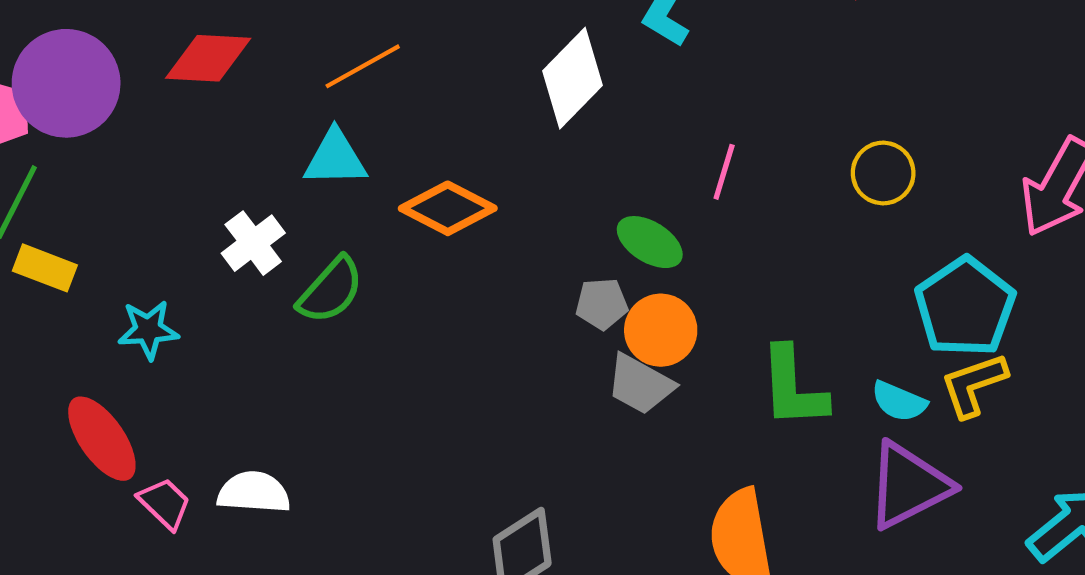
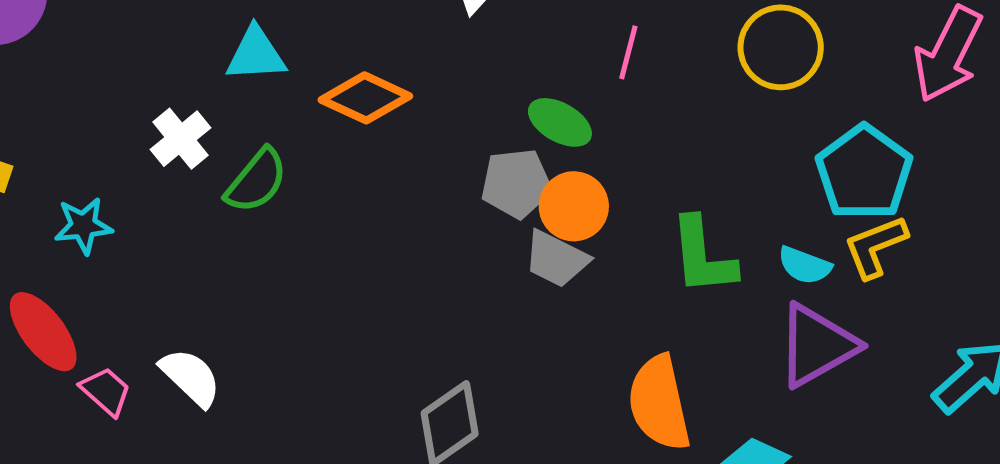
yellow circle: (883, 173) -> (781, 47), size x1.4
gray pentagon: (602, 304) -> (516, 183), size x1.4
white semicircle: (254, 492) -> (191, 377), turned 42

